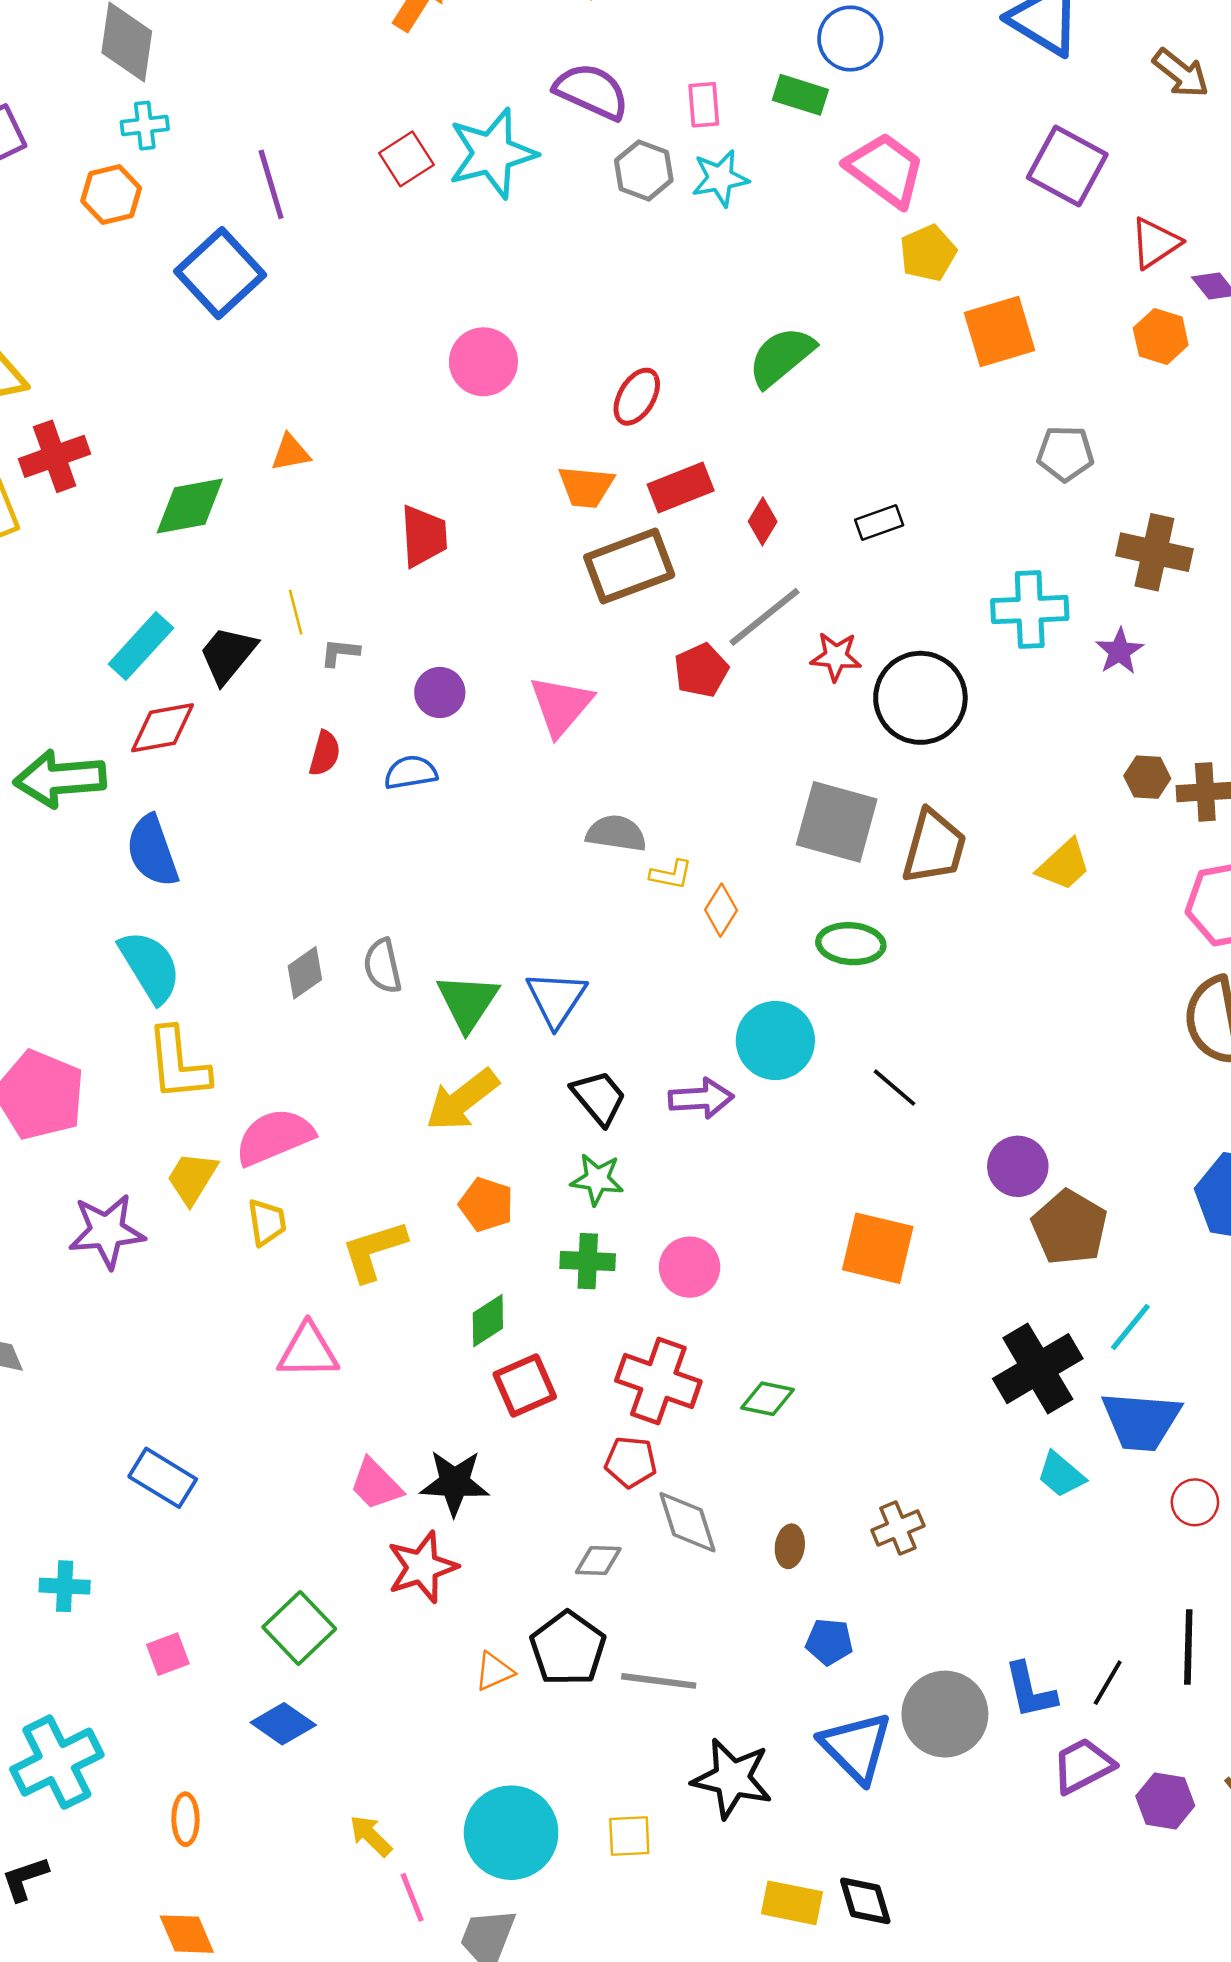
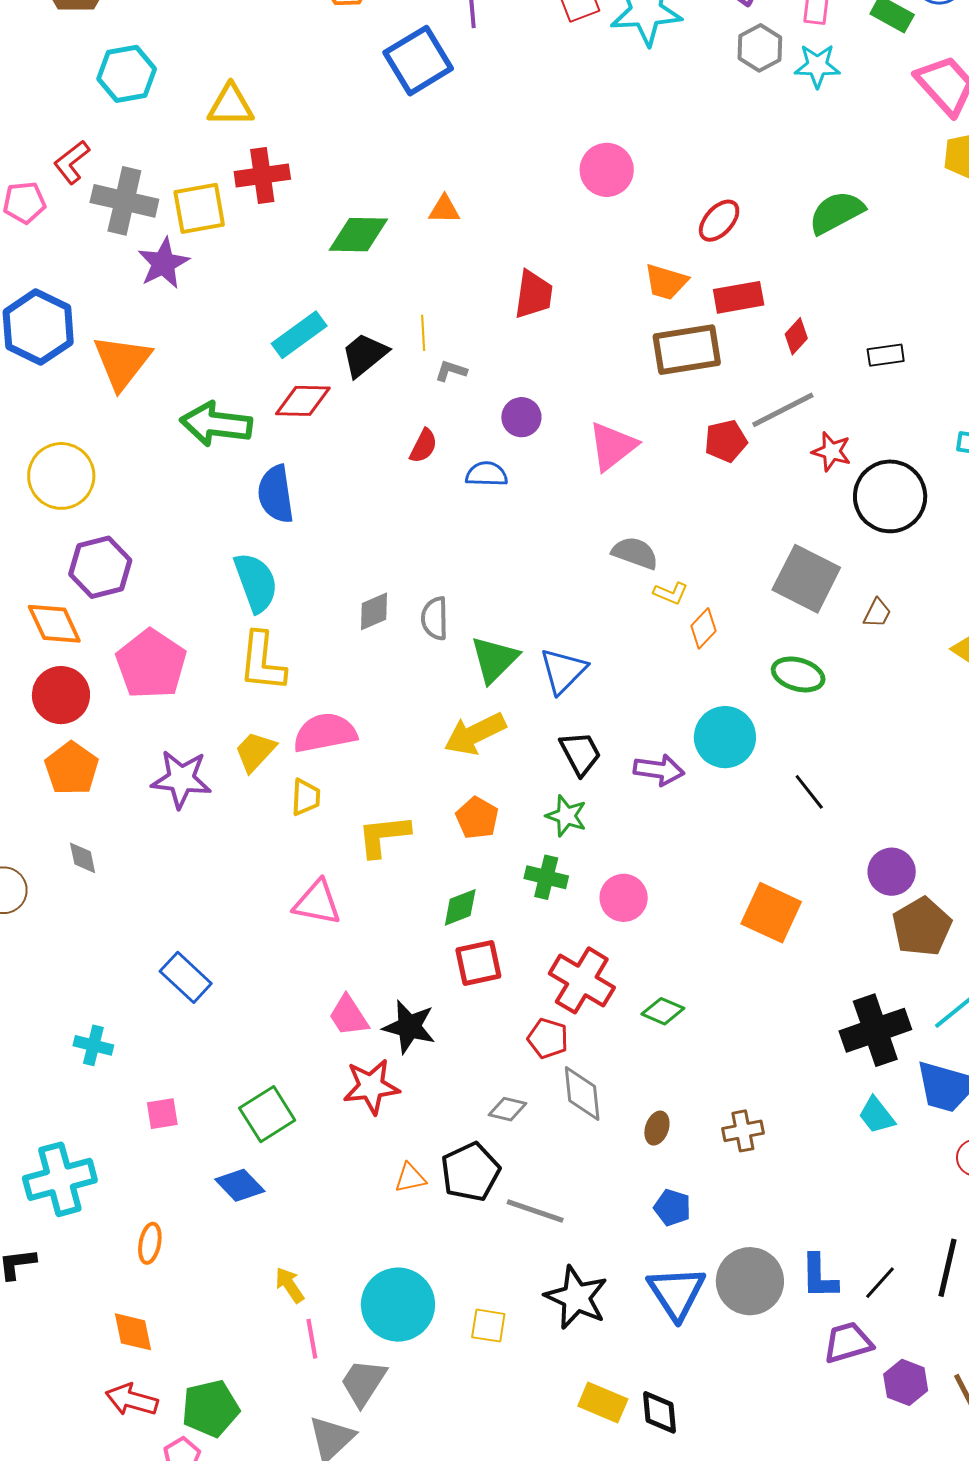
brown trapezoid: (934, 847) -> (877, 613), size x0.5

